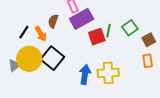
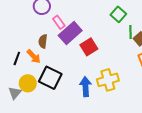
green square: (130, 28) -> (118, 14), moved
green line: (108, 31) -> (130, 32), moved
yellow circle: (29, 59) -> (28, 83), size x0.7

